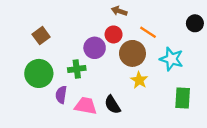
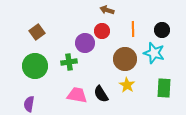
black circle: (195, 23) -> (162, 30), moved
orange line: (148, 32) -> (133, 29), turned 56
brown circle: (132, 53) -> (125, 59), moved
yellow star: (139, 80) -> (127, 85), moved
purple semicircle: (61, 95) -> (29, 104), moved

